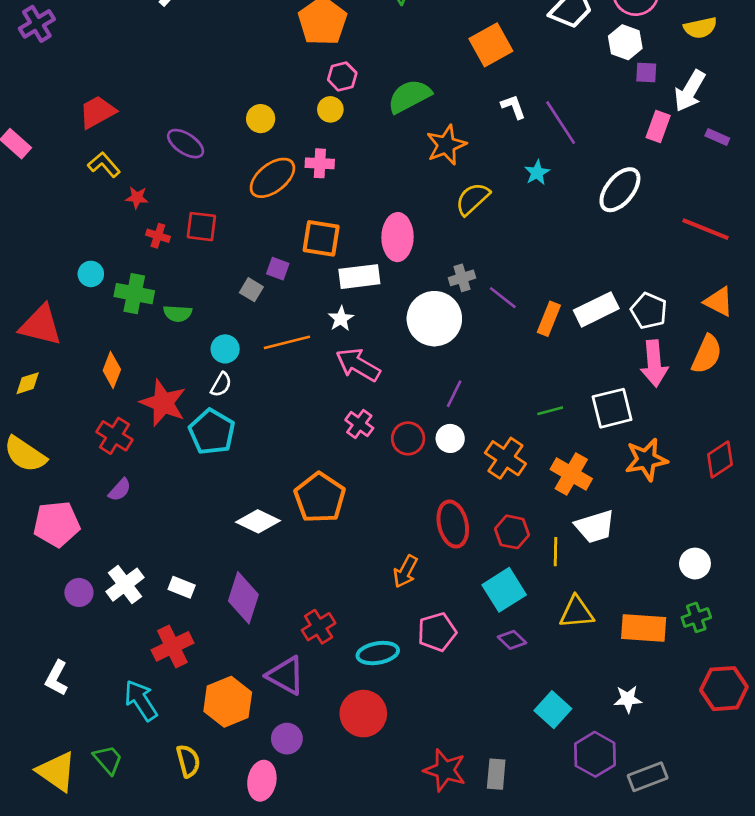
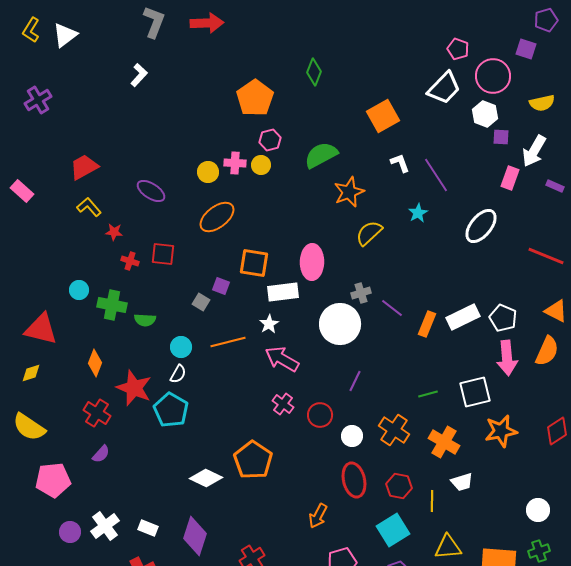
pink cross: (320, 163) -> (235, 163), moved
white circle: (450, 438) -> (352, 436), moved
white trapezoid: (595, 527) -> (462, 482), size x0.7

